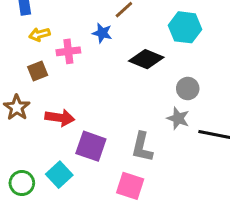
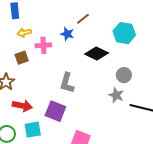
red arrow: (60, 118) -> (22, 106), moved
gray L-shape: (142, 147) -> (67, 83), moved
cyan square: (59, 175) -> (33, 130), turned 30

